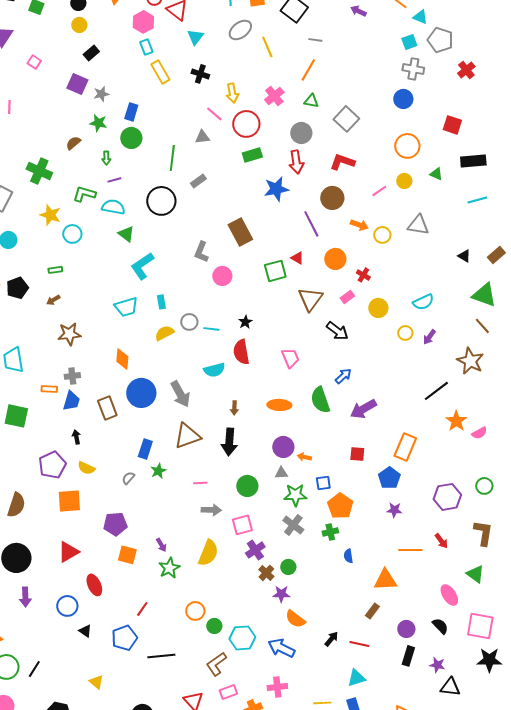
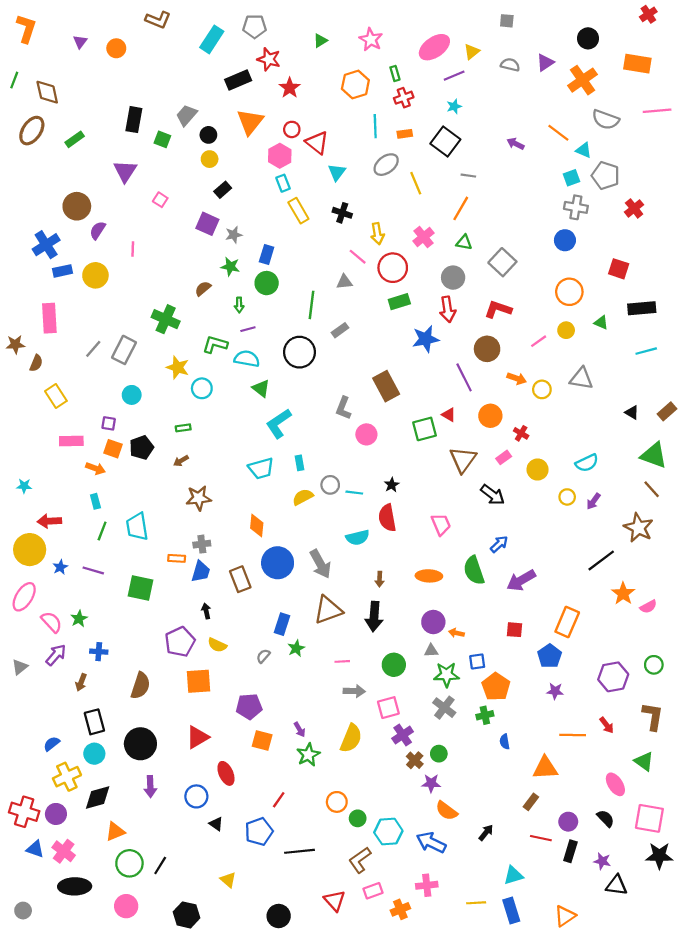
red line: (359, 644) -> (541, 838), moved

